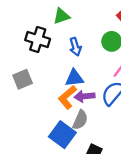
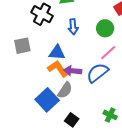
blue triangle: (74, 78) -> (57, 53), moved
orange L-shape: (67, 97) -> (58, 69), turned 85

